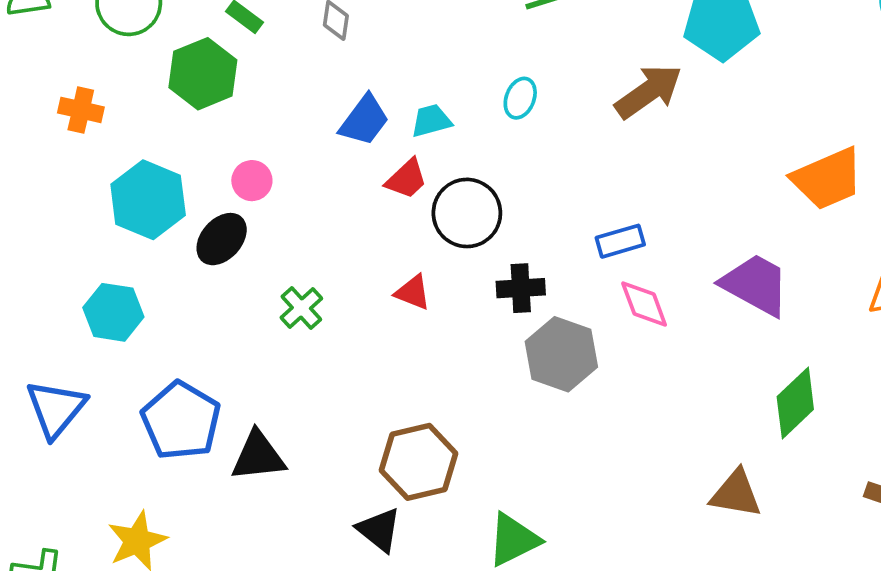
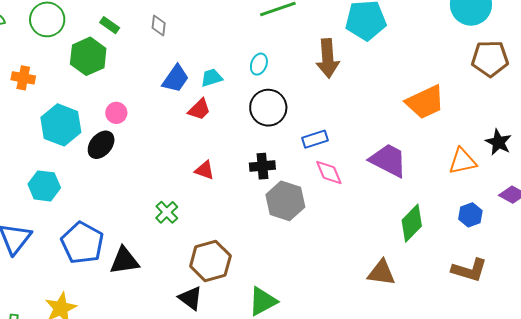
brown arrow: (649, 92) -> (328, 58), turned 123
black circle: (467, 213) -> (268, 108), moved
green cross: (301, 308) -> (167, 212), moved

